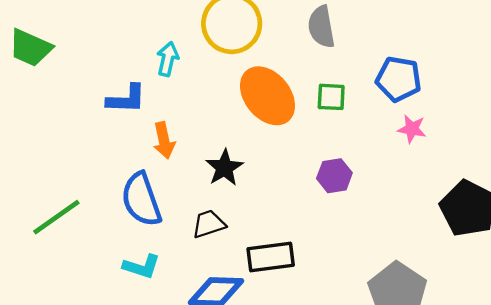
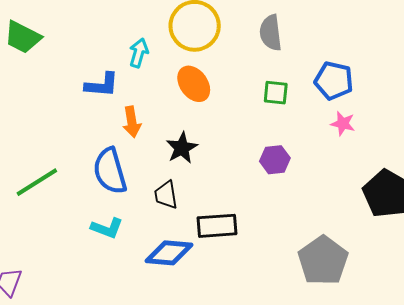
orange ellipse: (267, 96) -> (194, 84), moved, size x0.7
black trapezoid: (209, 224) -> (166, 195), turned -84

